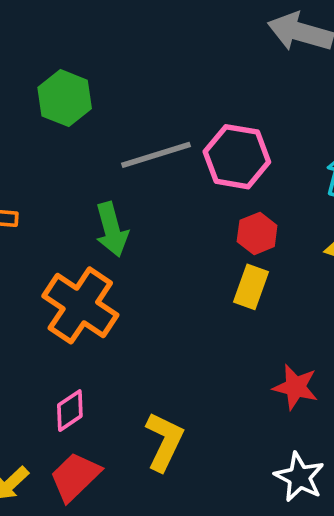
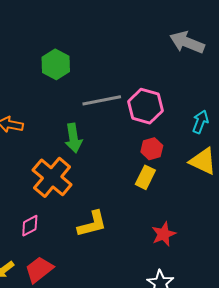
red star: (295, 387) -> (164, 234), turned 30
pink diamond: (70, 411) -> (30, 226), moved
yellow L-shape: (164, 441) -> (92, 224), moved, turned 44

